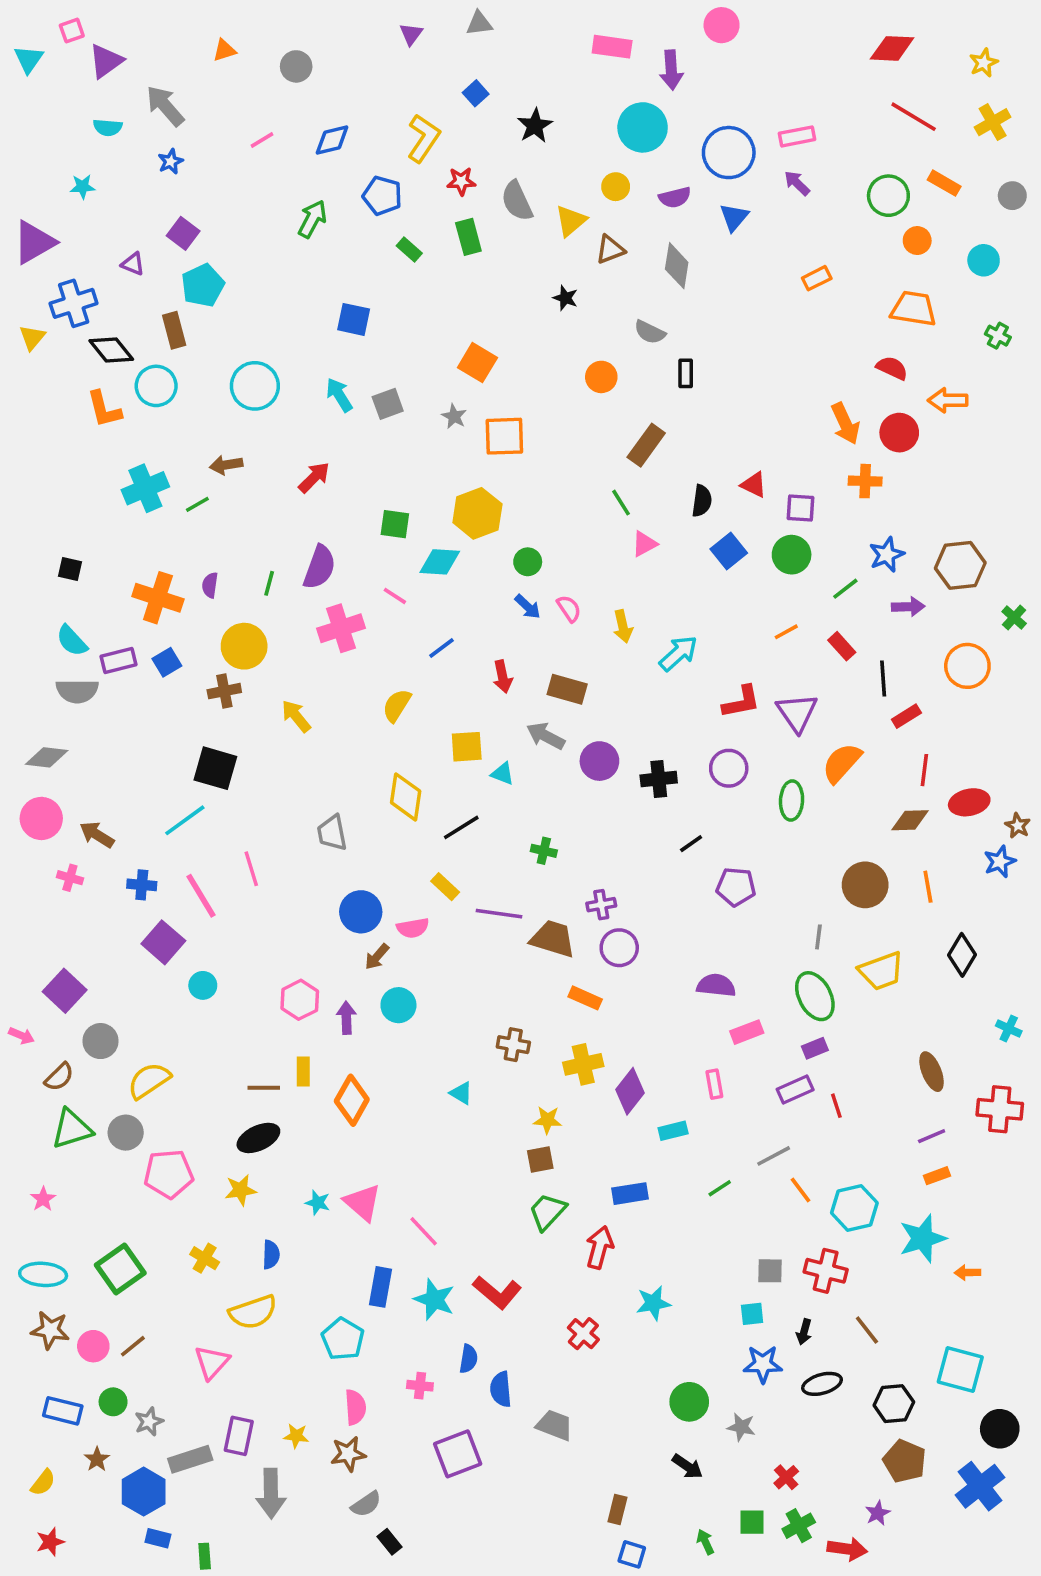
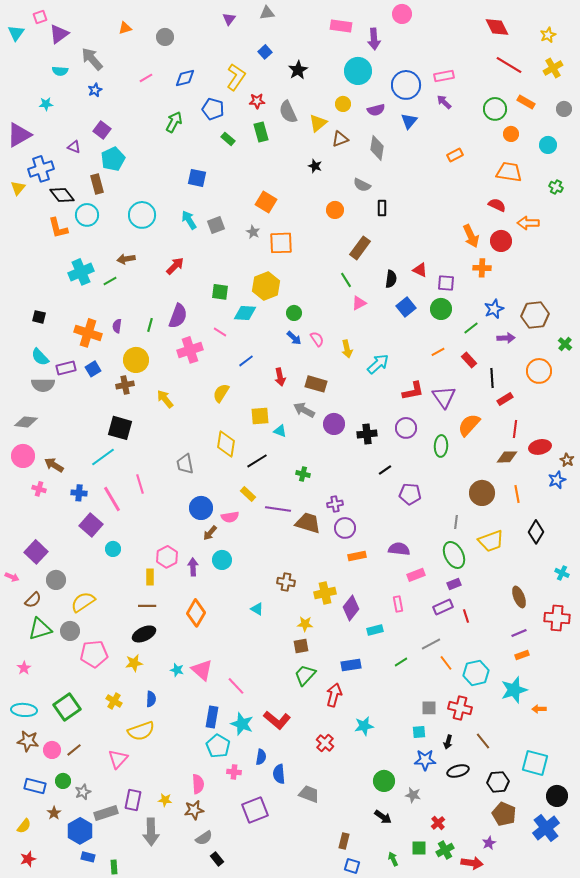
red diamond: (892, 48) -> (497, 27), turned 60
orange rectangle: (585, 998) -> (357, 556), moved, turned -36
yellow rectangle: (303, 1072) -> (150, 577), moved
cyan pentagon: (343, 1339) -> (218, 746), moved

